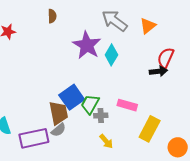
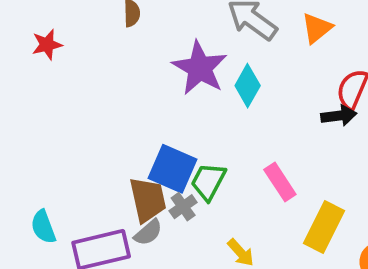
blue square: (72, 97) -> (172, 169), turned -30
pink rectangle: (127, 105) -> (280, 182), turned 42
gray cross: (101, 116) -> (183, 207), moved, turned -32

